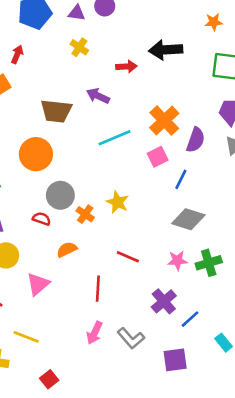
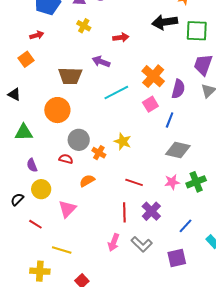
black arrow: (166, 50) -> (165, 22), moved
red arrow: (17, 54) -> (37, 35), turned 56
red line: (98, 289) -> (124, 212), moved
purple cross: (164, 301) -> (151, 211), moved

